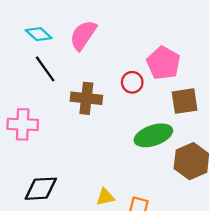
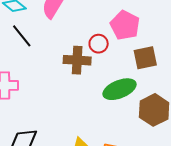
brown cross: (86, 98) -> (77, 60), moved

